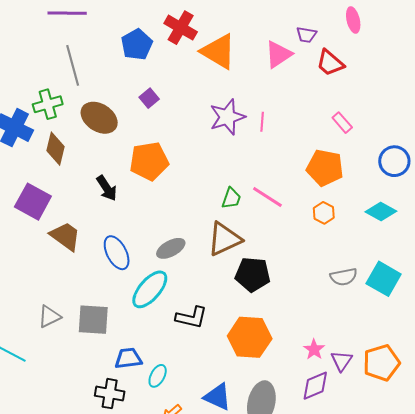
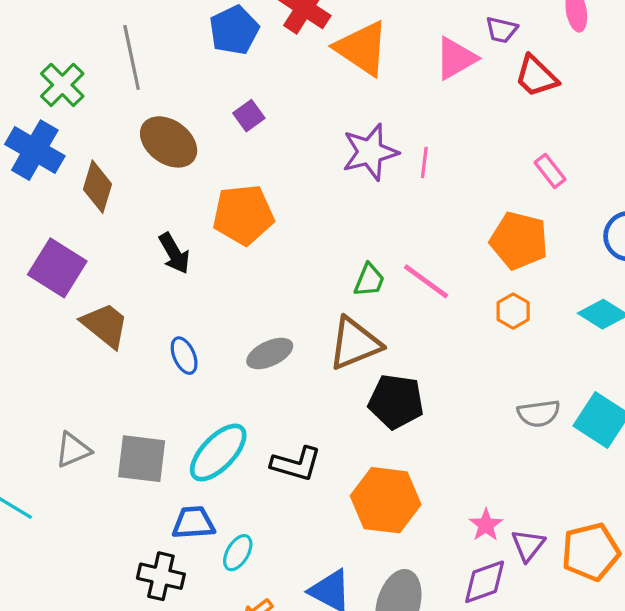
green cross: (48, 104) -> (62, 85), moved, turned -32
blue ellipse: (117, 253) -> (184, 356), size x0.7
cyan ellipse: (150, 289) -> (218, 453), moved

